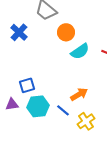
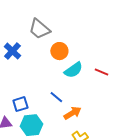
blue line: (63, 110) -> (56, 97), moved

